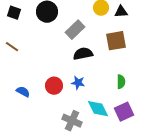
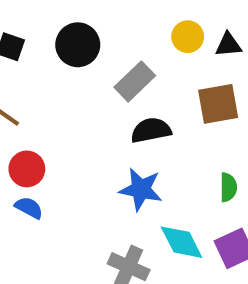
blue star: (78, 83) -> (141, 189), size x1.5
red circle: (54, 86) -> (27, 169), moved

